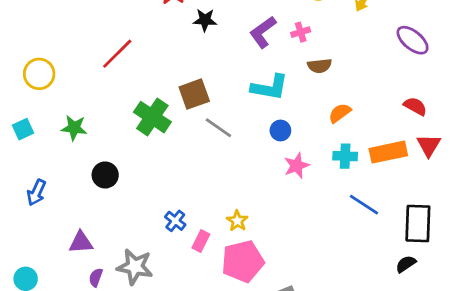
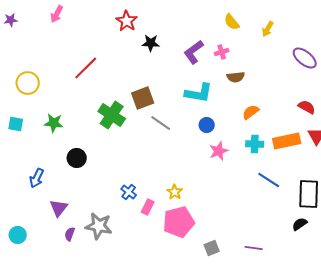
cyan square: (23, 129) -> (16, 124), turned 35
blue arrow: (36, 193) -> (37, 178), moved
purple triangle: (81, 242) -> (59, 208), turned -48

